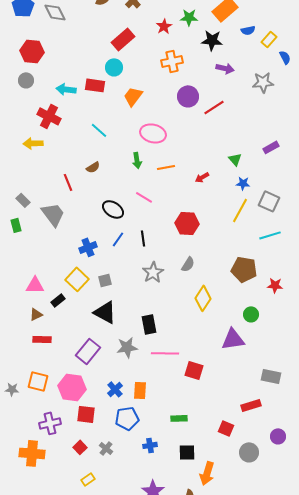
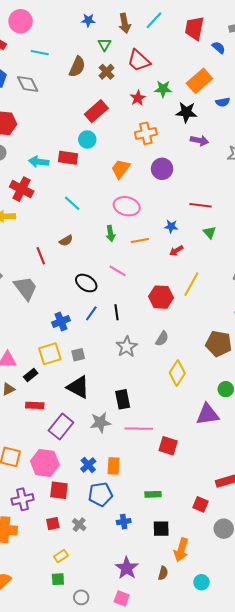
orange trapezoid: (133, 96) -> (121, 169), moved
red line: (214, 107) -> (200, 205), moved, turned 40
blue star: (243, 183) -> (171, 226), moved
yellow line: (240, 210) -> (191, 284), moved
yellow square: (77, 279) -> (50, 354), turned 30
red rectangle: (42, 339) -> (35, 405), moved
red square: (80, 447) -> (53, 524), turned 32

